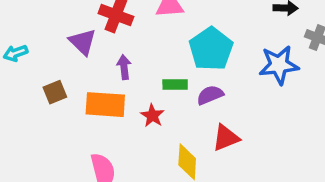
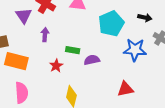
cyan pentagon: (211, 49) -> (111, 24), moved
orange rectangle: (105, 105) -> (16, 61), moved
red triangle: (226, 138) -> (125, 89), moved

